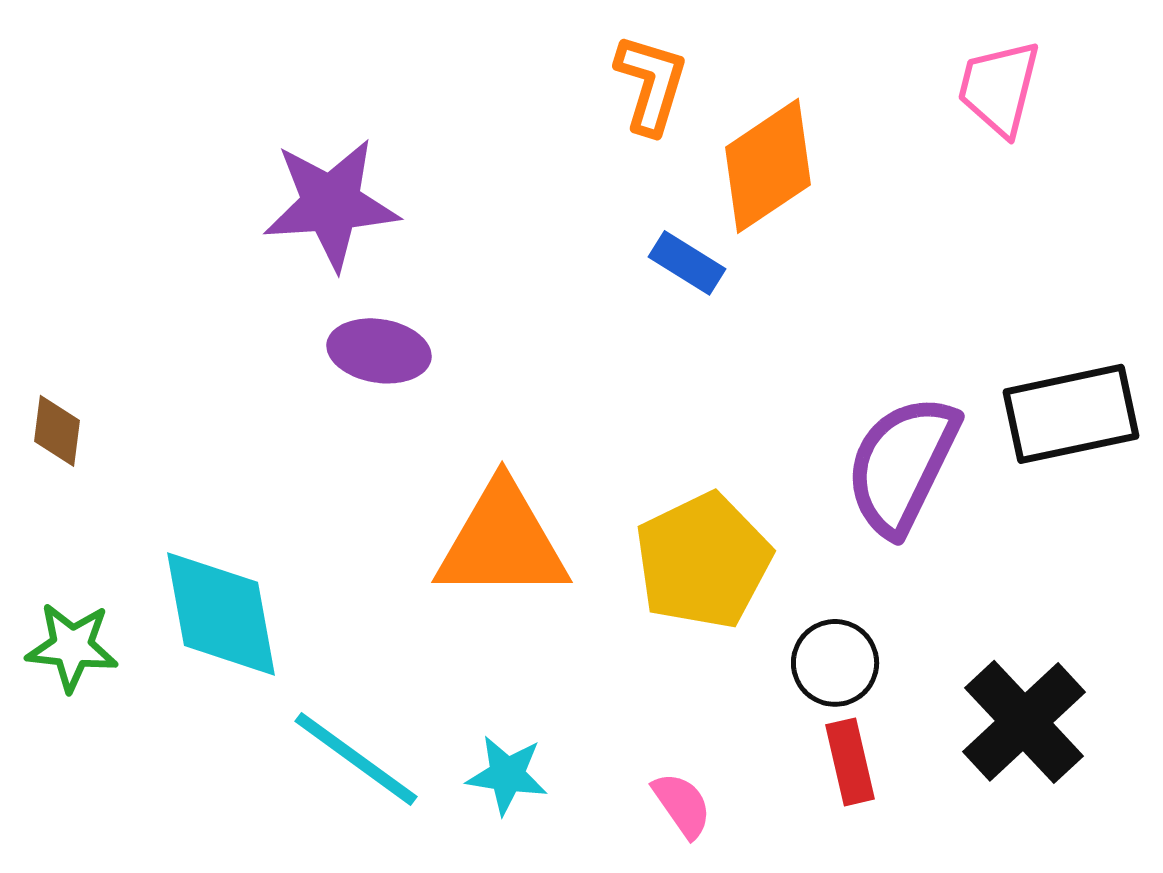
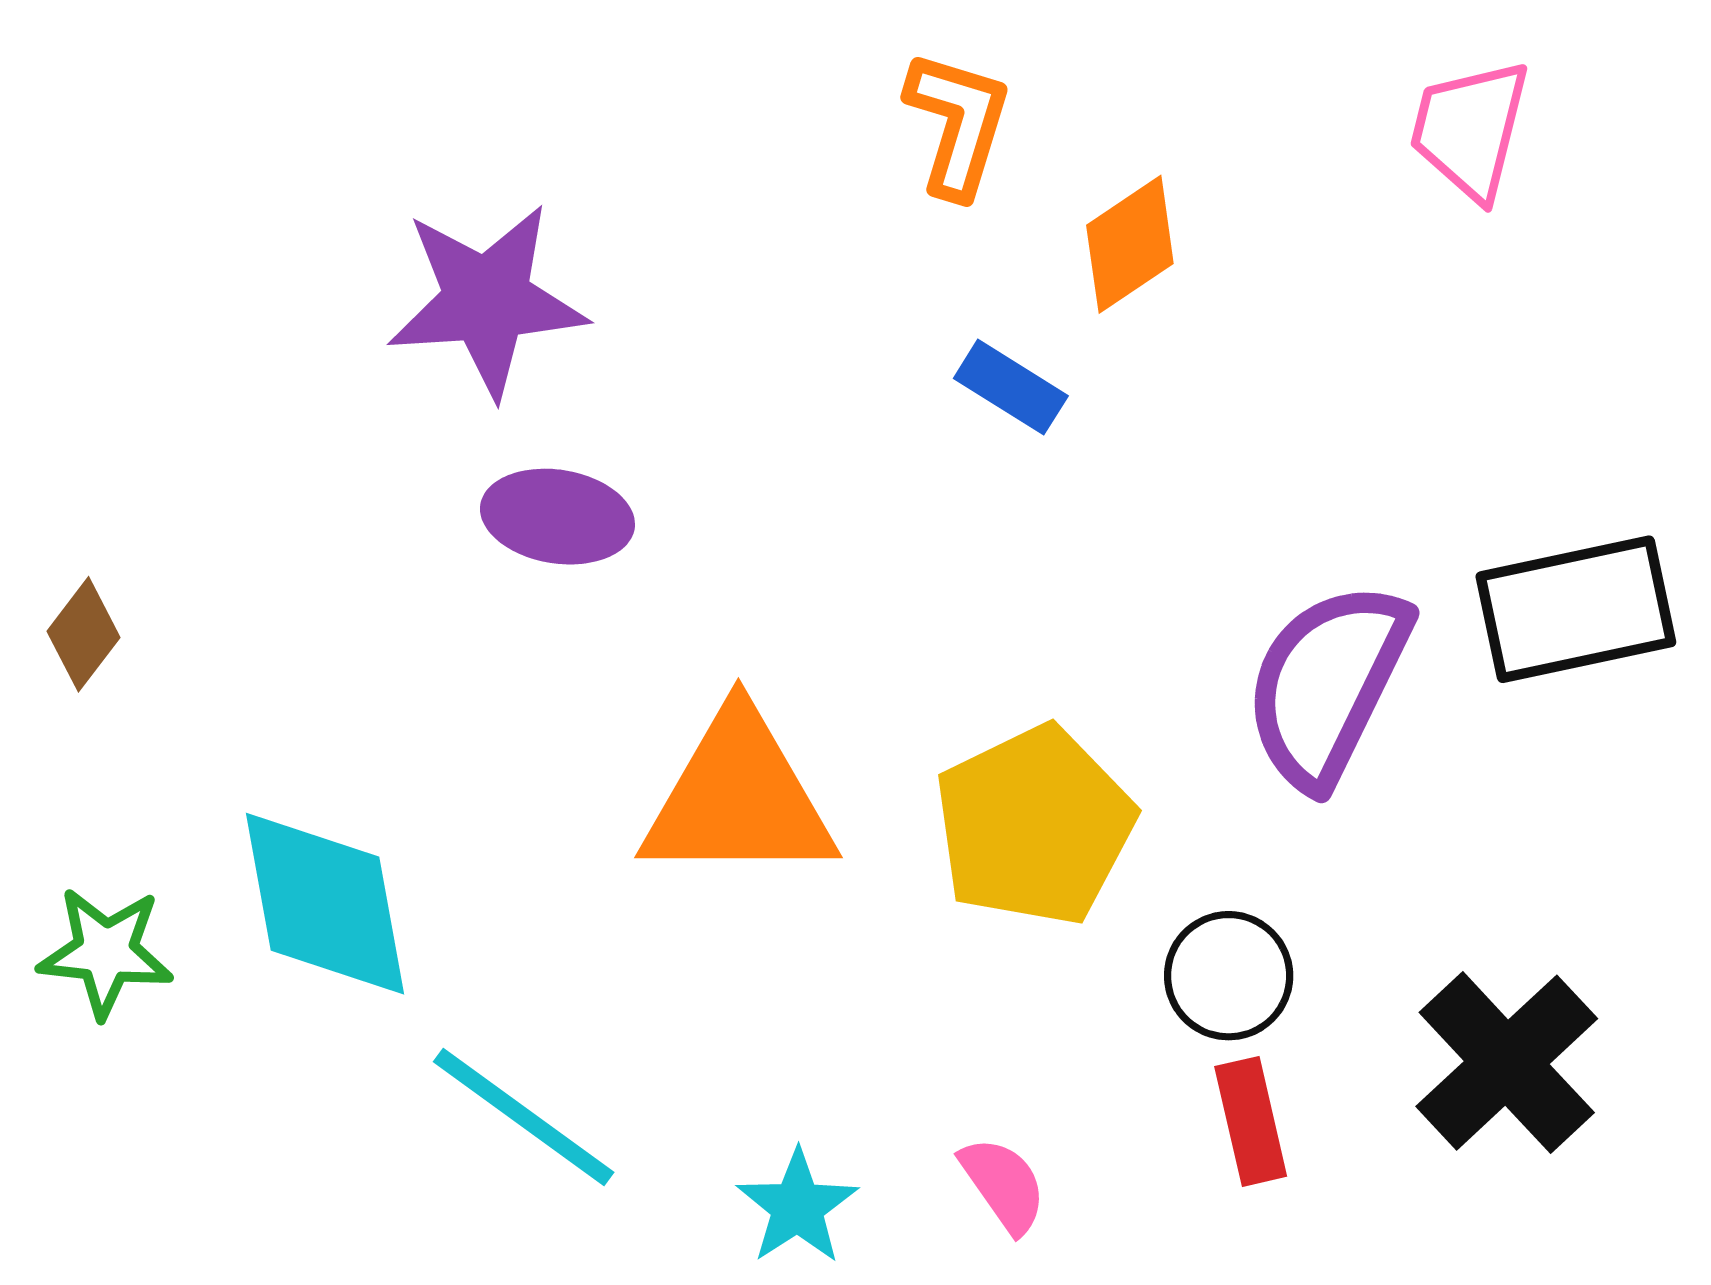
orange diamond: (768, 166) -> (1130, 244), size x0.7
brown diamond: (57, 431) -> (84, 634), turned 30
cyan star: (507, 775) -> (797, 1207), moved, turned 30

